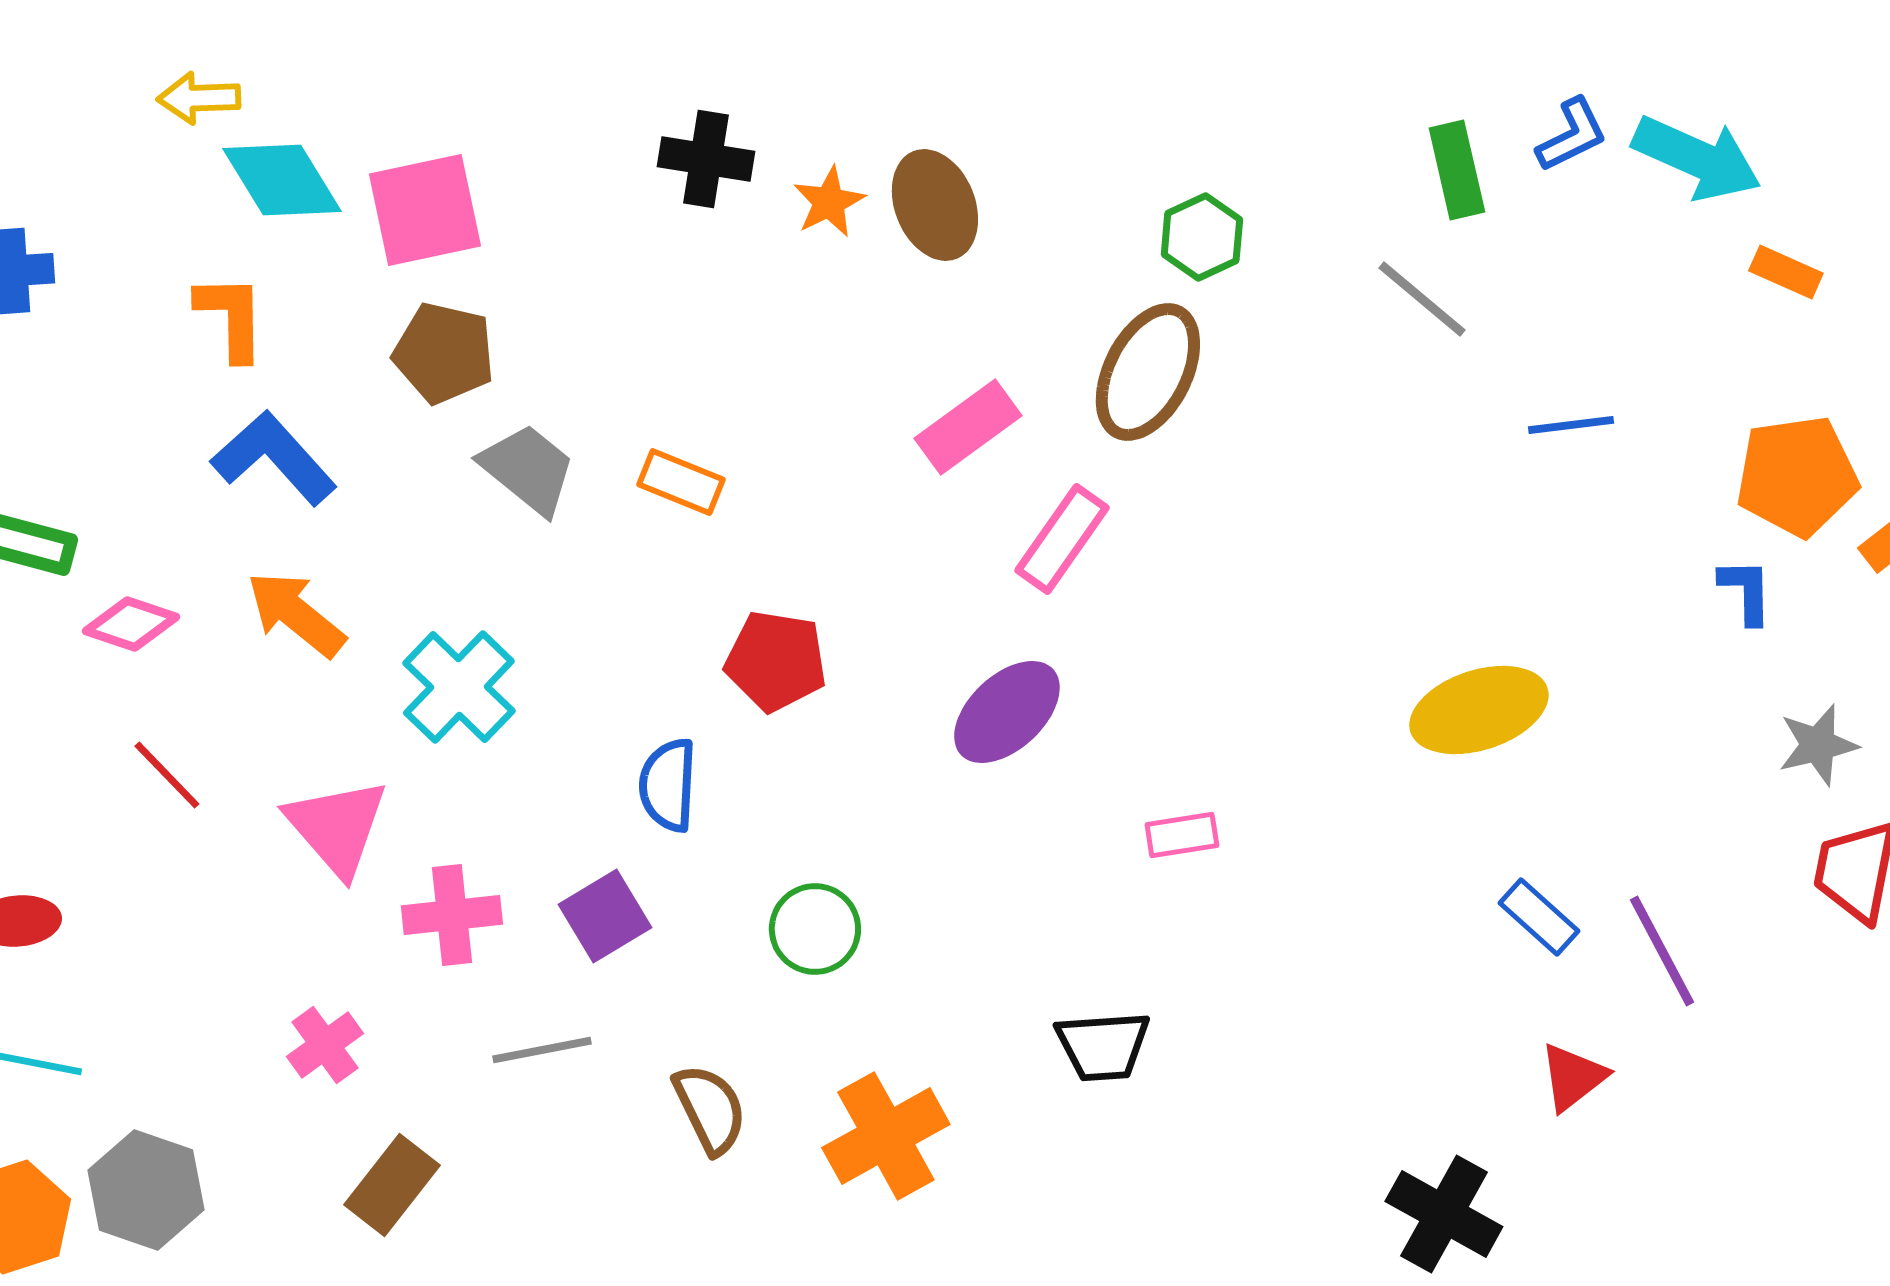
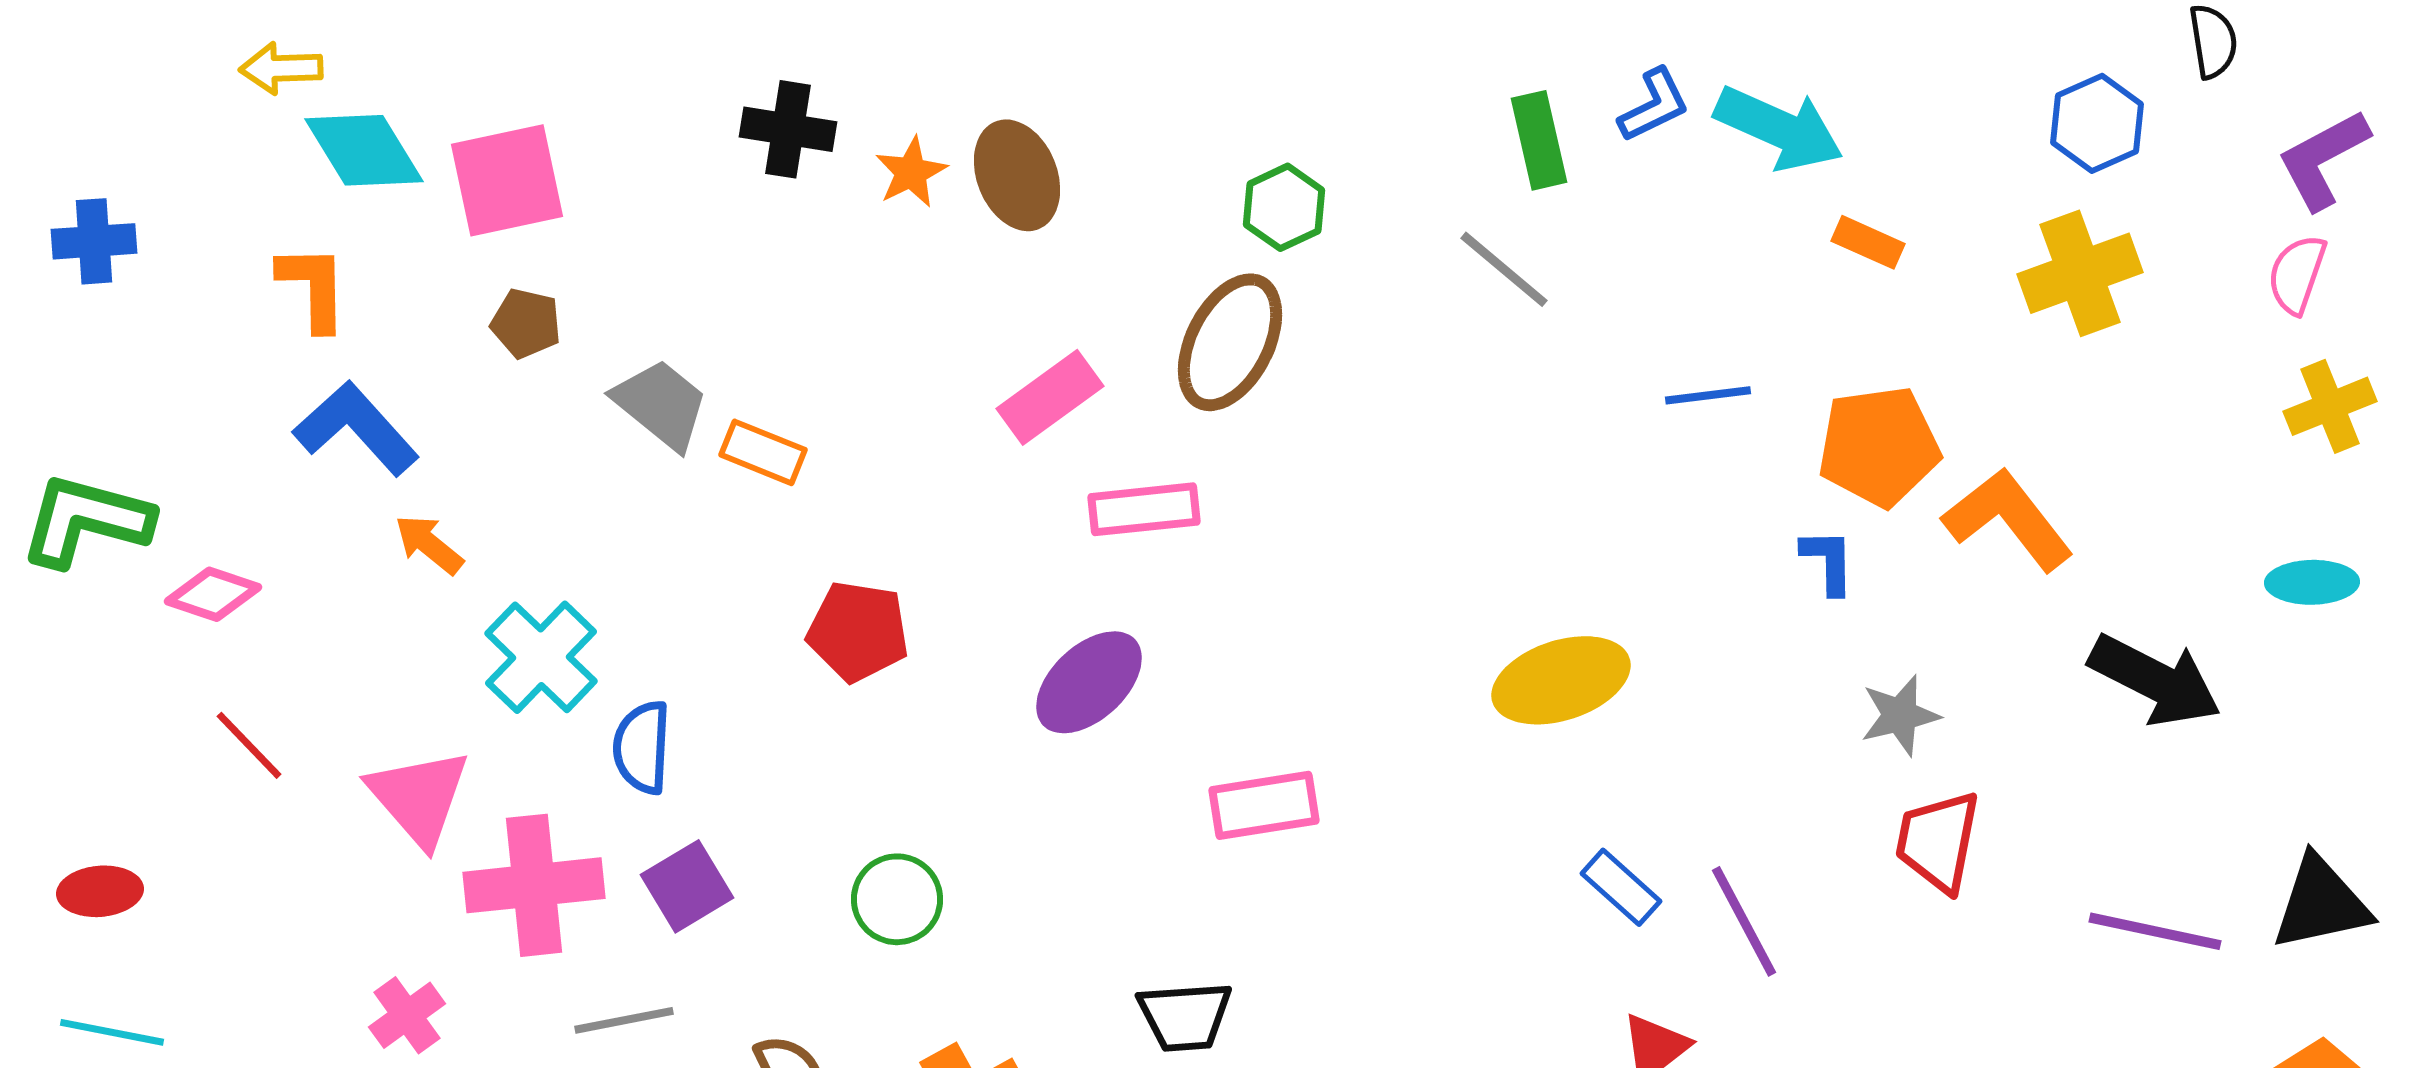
brown pentagon: (444, 353) -> (526, 323), size x0.7
blue line: (1571, 425) -> (1708, 395), moved
gray trapezoid: (528, 469) -> (661, 404), moved
pink rectangle: (1062, 539) -> (1144, 509), turned 49
orange arrow: (296, 614) -> (429, 544), moved, size x0.7
blue semicircle: (668, 785) -> (642, 747), moved
pink rectangle: (1182, 835) -> (1264, 805), size x1.5
pink cross: (452, 915) -> (534, 885), size x1.4

